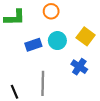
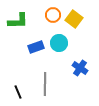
yellow square: (86, 36) -> (74, 19), moved

